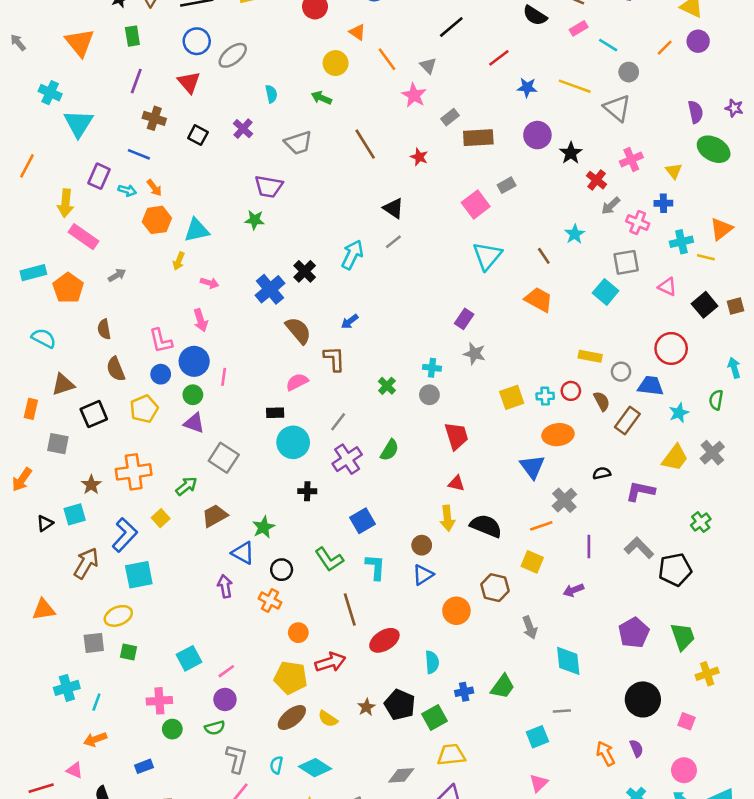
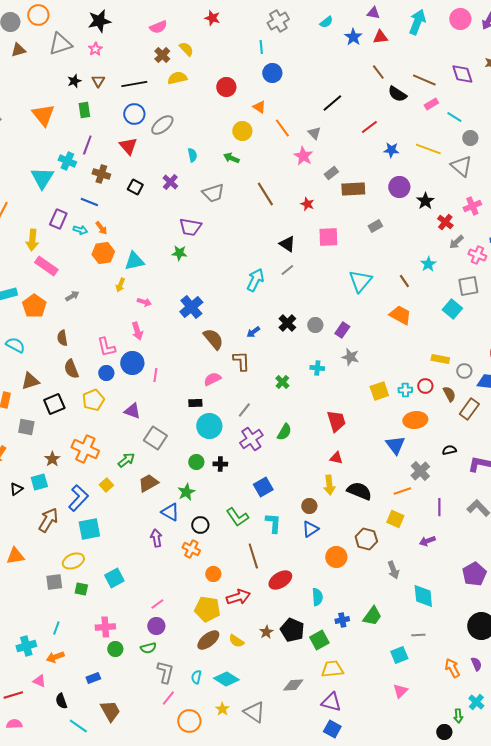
cyan cross: (50, 93) -> (67, 161), moved
pink square: (476, 204) -> (328, 237), moved, turned 35
black cross: (305, 271) -> (287, 323), moved
green circle: (193, 395) -> (196, 462), moved
gray circle: (429, 395) -> (315, 325), moved
orange cross: (134, 472) -> (85, 449), turned 32
cyan square: (189, 658) -> (114, 578), moved
cyan cross: (67, 688) -> (26, 646), moved

